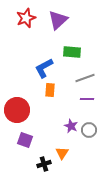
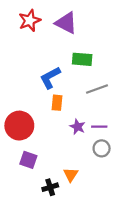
purple triangle: (58, 20) -> (66, 23), turned -50
purple line: (87, 99) -> (99, 127), moved
purple star: (71, 126) -> (78, 127), moved

